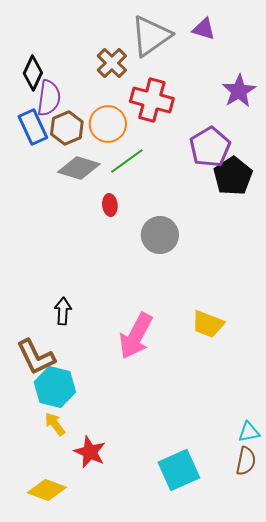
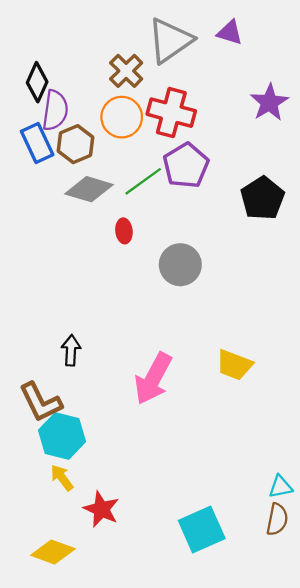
orange circle: (108, 124) -> (122, 117), moved
purple pentagon: (210, 147) -> (186, 166), moved

